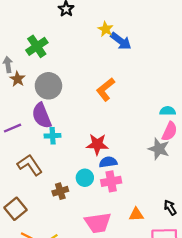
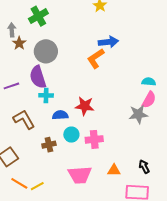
blue arrow: (121, 41) -> (108, 42), moved, turned -48
gray star: (159, 149) -> (138, 114), turned -30
blue semicircle: (108, 162) -> (60, 115), moved

